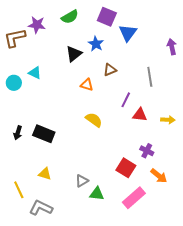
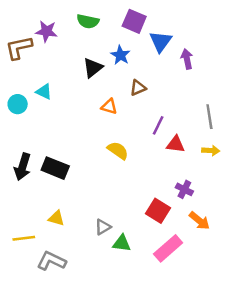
green semicircle: (70, 17) -> (88, 21), turned 42
purple arrow: (172, 47) -> (187, 59), moved
gray line: (150, 77) -> (209, 117), moved
black arrow: (18, 133) -> (23, 167), size x1.5
yellow line: (19, 190) -> (24, 238), turned -72

